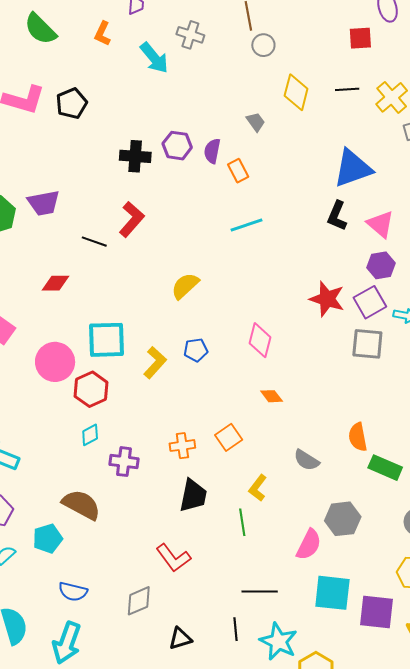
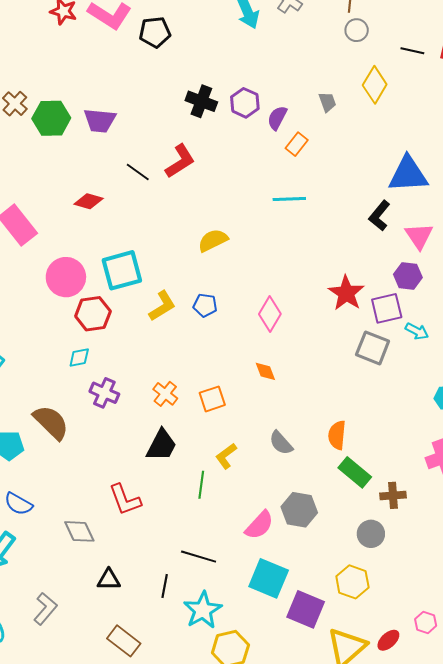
black line: (347, 89) -> (412, 51), moved
orange rectangle: (238, 171) -> (297, 144), turned 50
cyan square: (107, 340) -> (122, 270), turned -30
orange cross: (182, 446) -> (165, 394), turned 30
gray diamond: (139, 601) -> (79, 531), turned 72

